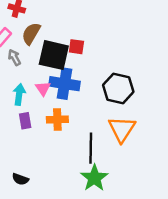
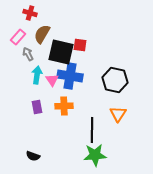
cyan arrow: (19, 94) -> (37, 75), moved
orange triangle: (122, 129) -> (118, 114), size x0.7
green star: (94, 178) -> (95, 155), turned 30

